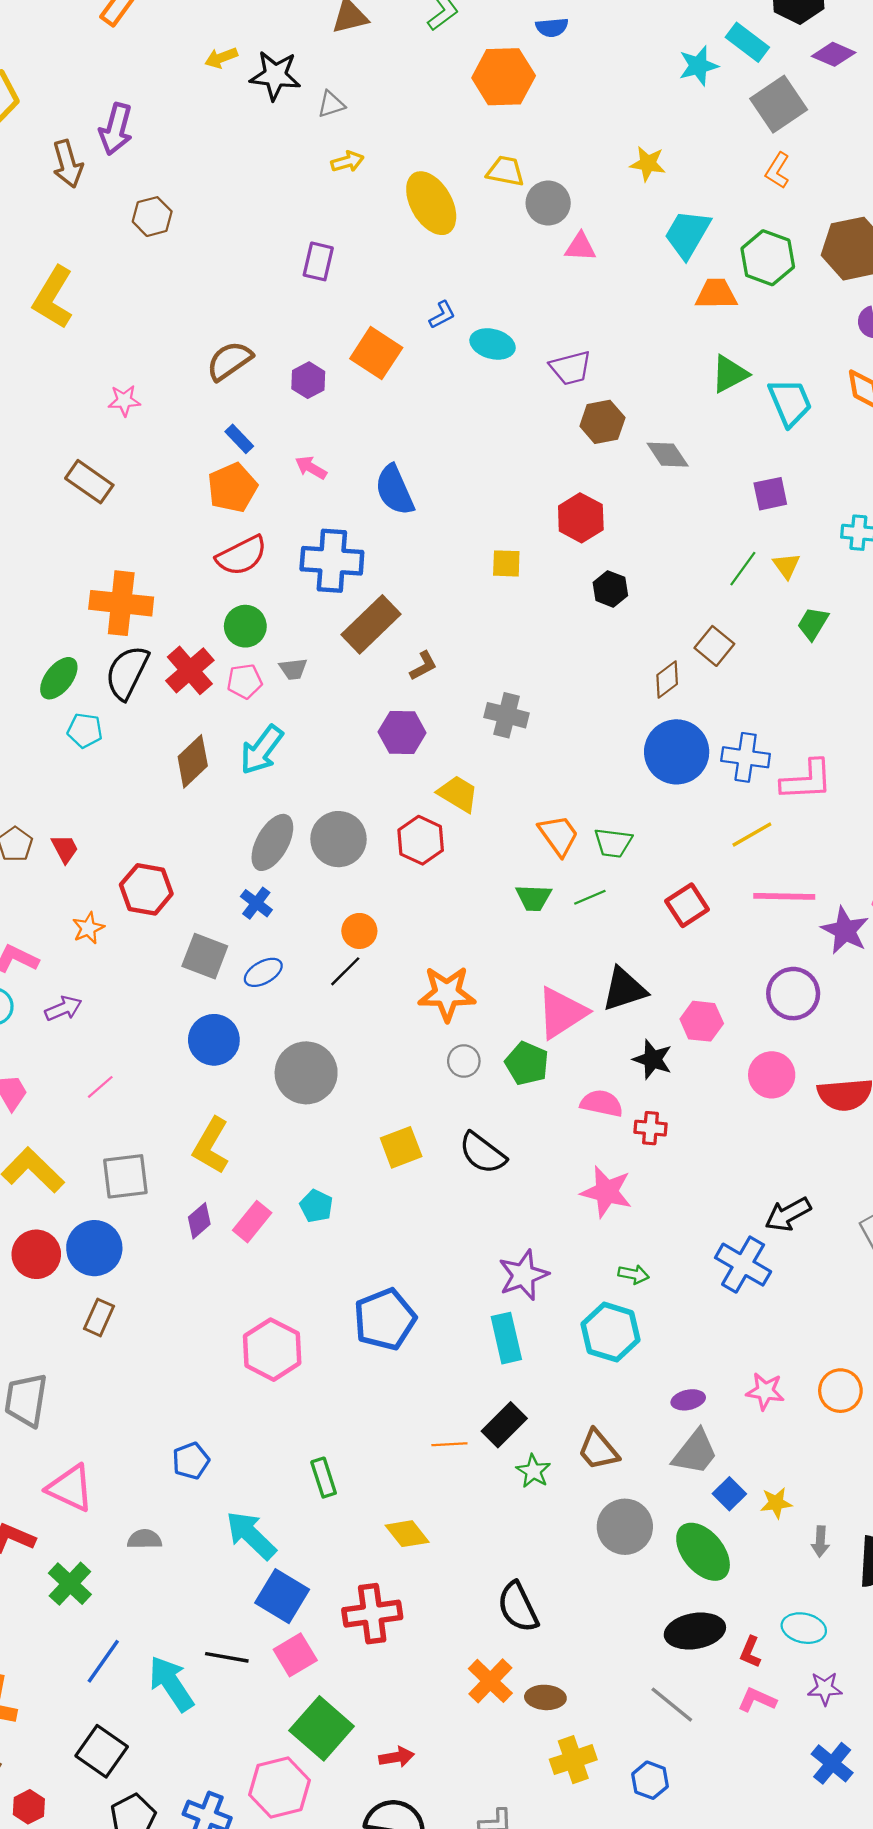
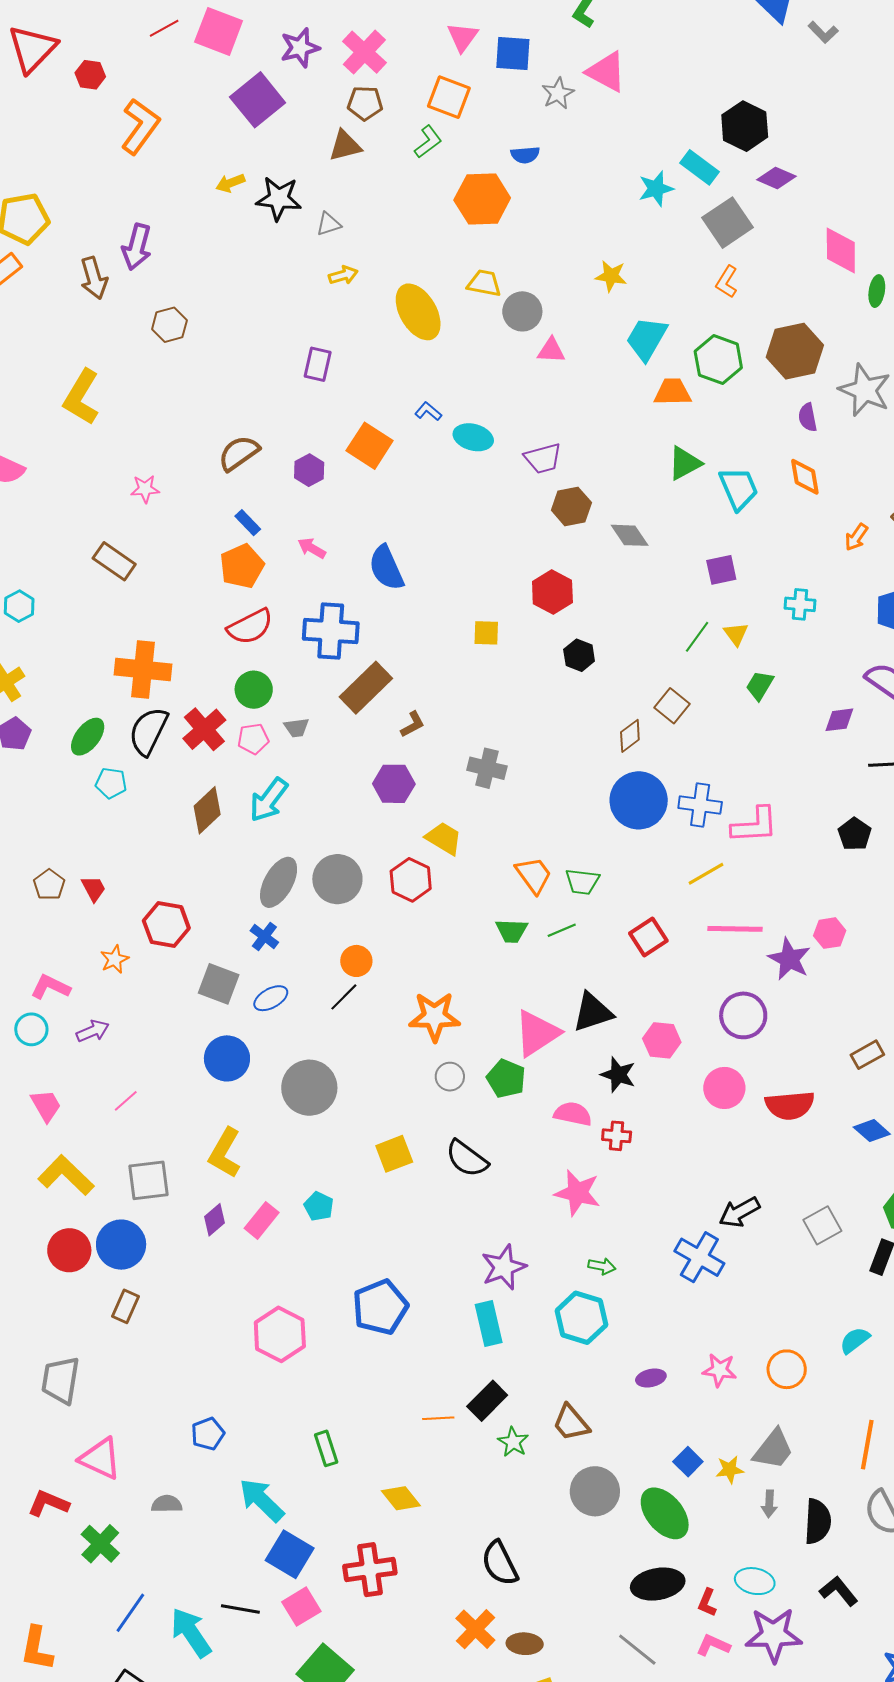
blue L-shape: (442, 315) -> (428, 411), turned -112
gray trapezoid: (695, 1452) -> (773, 1449), moved
purple star: (825, 1688) -> (774, 1635), size x1.8

